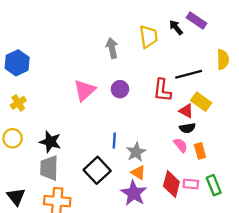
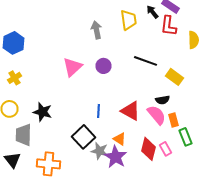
black line: (189, 74) -> (146, 61), moved, turned 35
red L-shape: (162, 90) -> (168, 26), moved
red triangle: (186, 111) -> (130, 111), moved, size x1.5
pink semicircle: (181, 145) -> (156, 115), size x1.5
gray star: (136, 152) -> (100, 151), moved, turned -30
gray trapezoid: (49, 168) -> (24, 135), moved
pink rectangle: (191, 184) -> (166, 149), turned 56
green rectangle: (214, 185) -> (186, 137), moved

